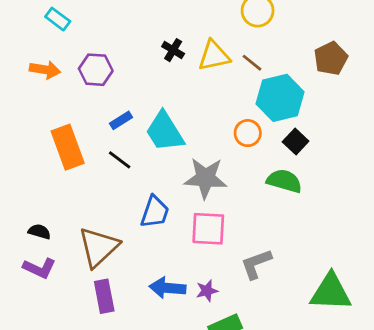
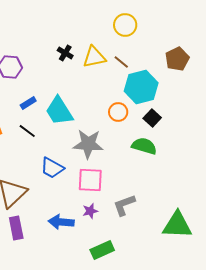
blue trapezoid: (155, 212) -> (52, 168), turned 100
purple star: (207, 291) -> (90, 211), moved

